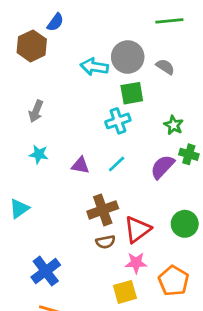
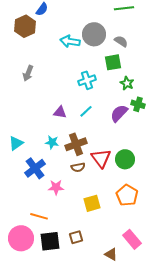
green square: (132, 93) -> (113, 62), moved
cyan star: (39, 154) -> (52, 142), moved
green circle: (185, 224) -> (125, 159), moved
red triangle: (137, 229) -> (101, 158), turned -30
pink star: (136, 263) -> (56, 187), moved
blue cross: (46, 271) -> (35, 168), moved

